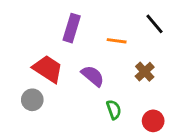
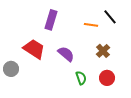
orange line: (117, 41) -> (91, 25), moved
gray circle: (32, 100) -> (11, 69), moved
red circle: (153, 121) -> (107, 78), moved

